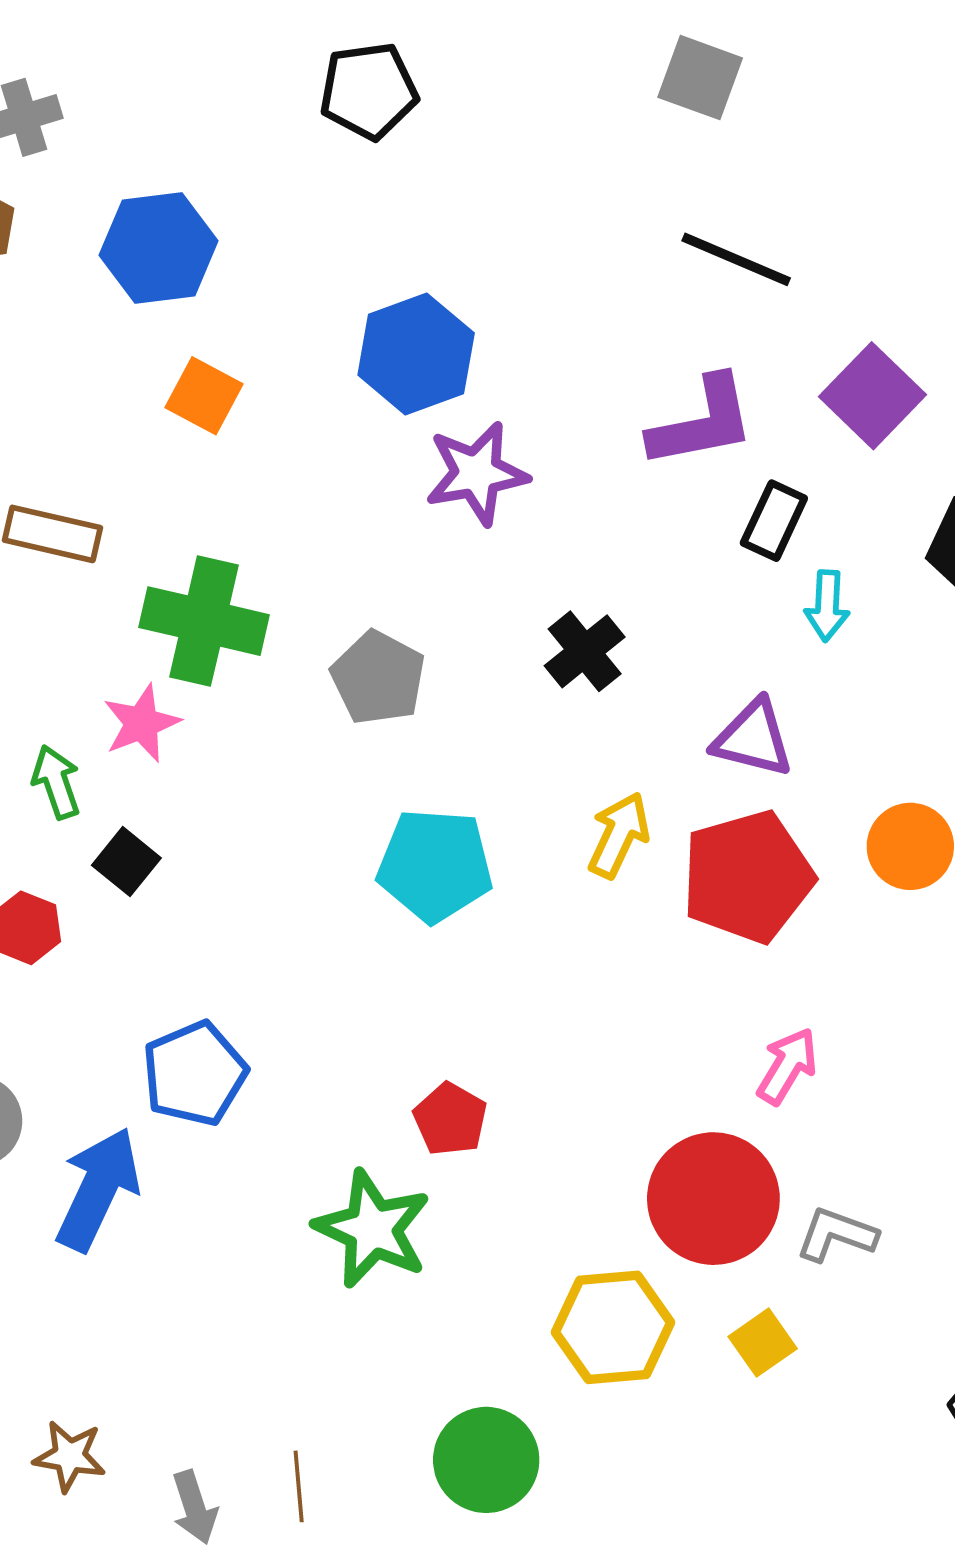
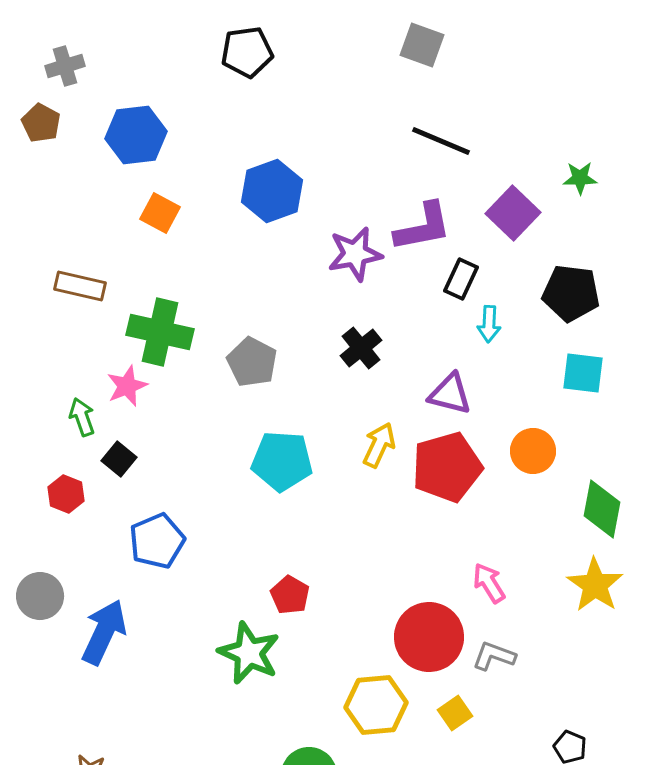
purple star: (477, 473) -> (355, 254), moved
pink arrow: (787, 1066) -> (489, 583), moved, turned -63
blue pentagon: (195, 1074) -> (157, 541), moved

